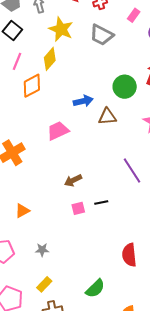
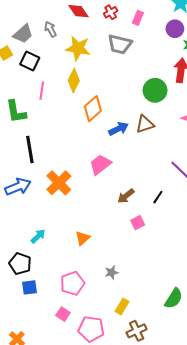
pink rectangle: (134, 15) -> (138, 18), moved
orange diamond: (32, 86) -> (93, 109), moved
blue arrow: (83, 101) -> (119, 129), moved
pink trapezoid: (58, 131) -> (100, 164), moved
black line: (101, 203) -> (158, 197), moved, turned -32

